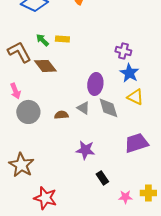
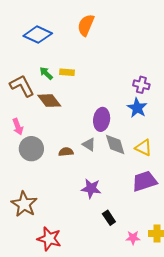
purple cross: (123, 51) -> (141, 85), moved
yellow triangle: (135, 97) -> (143, 148), moved

